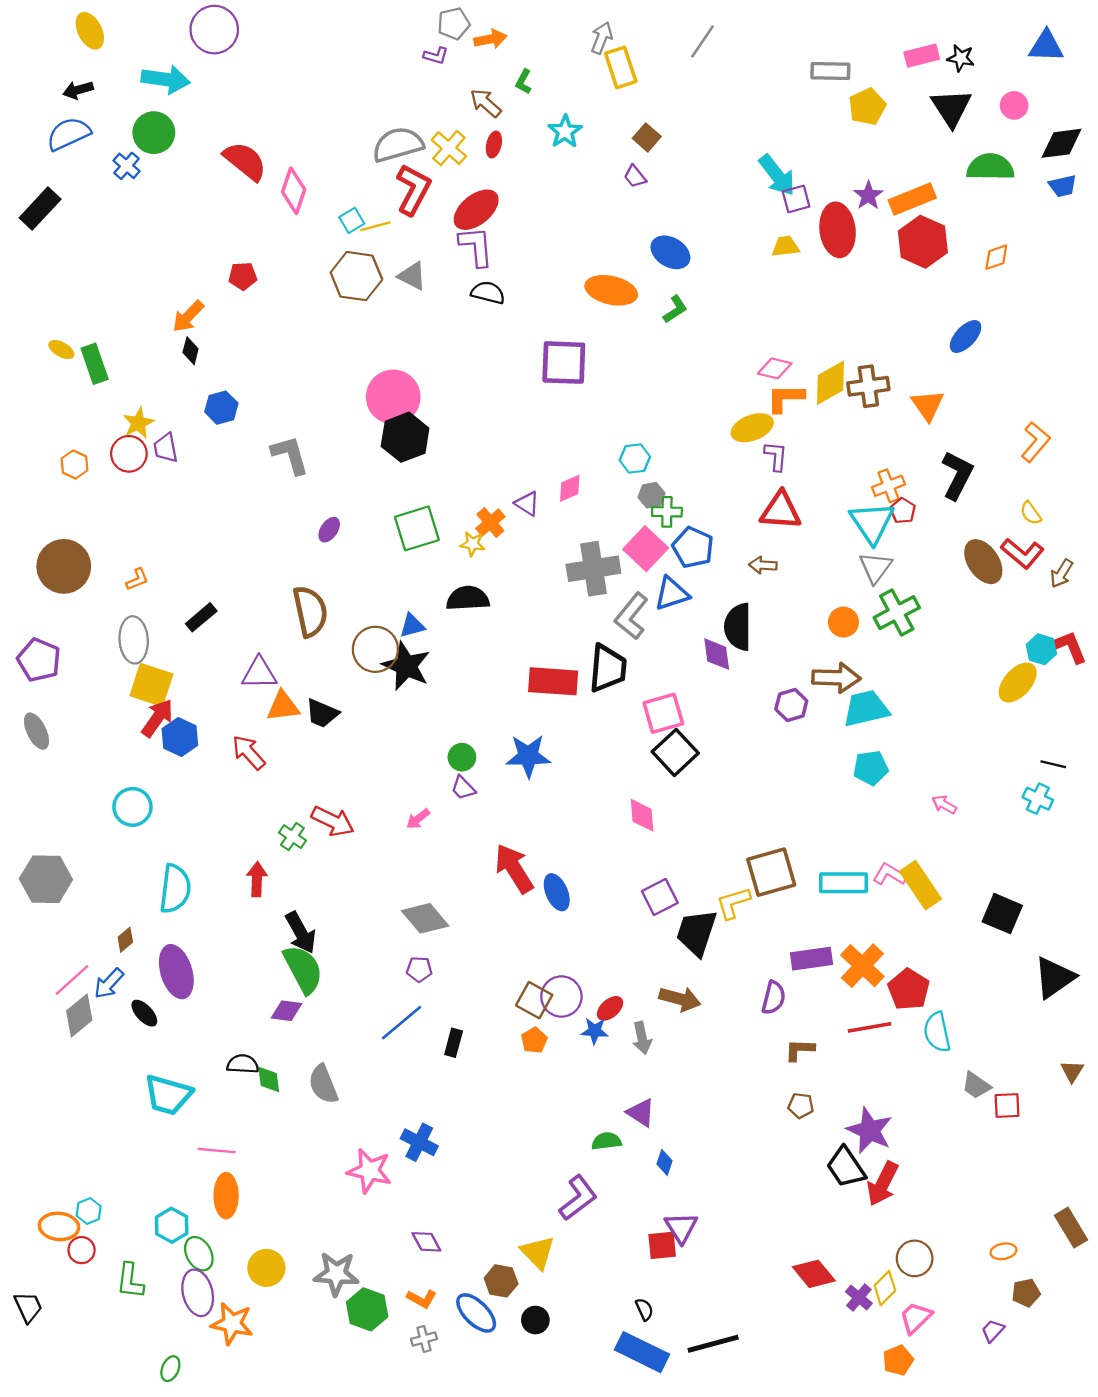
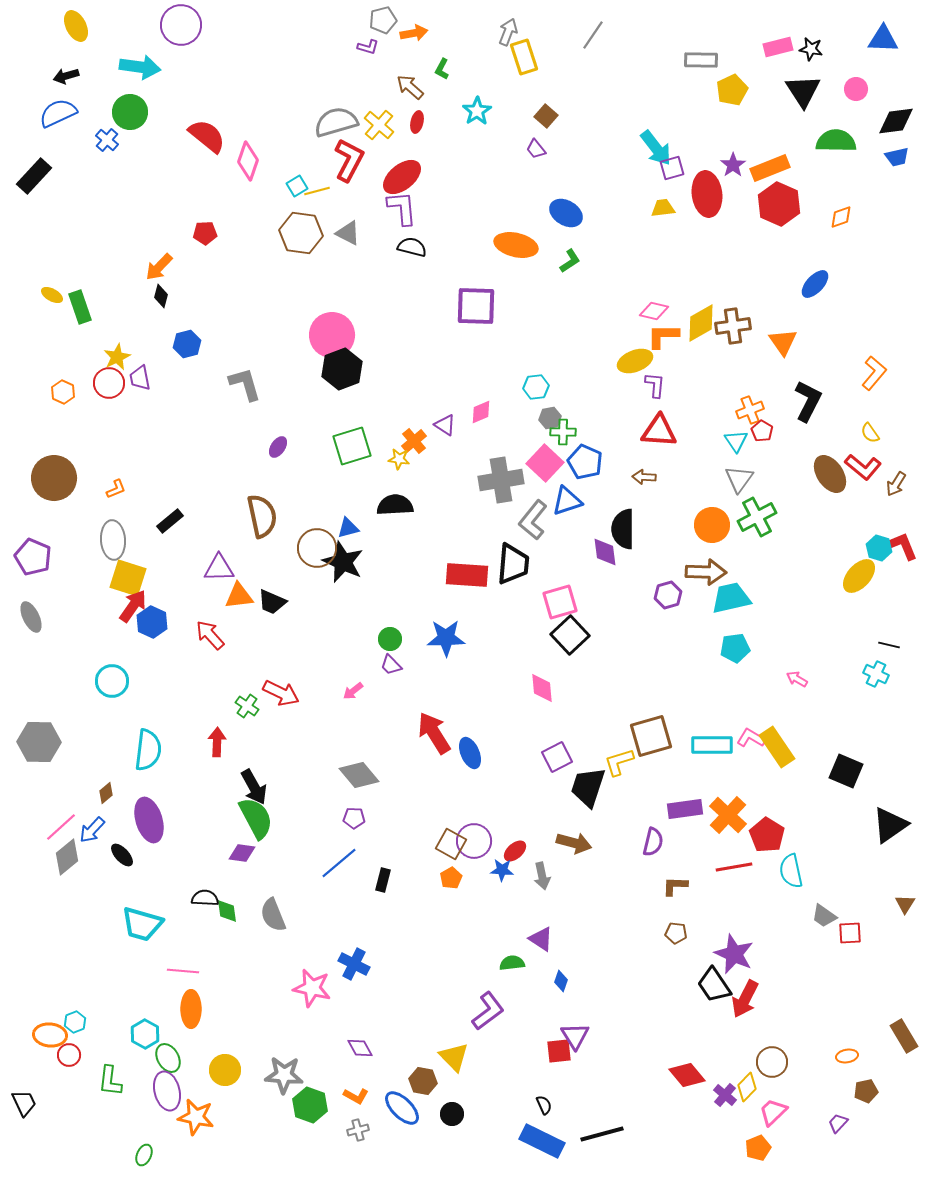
cyan triangle: (872, 523) -> (736, 441), size x0.6
orange circle: (843, 622) -> (712, 525), size x1.4

